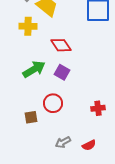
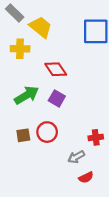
brown square: (31, 117) -> (23, 135), moved
gray arrow: (63, 142) -> (76, 157), moved

